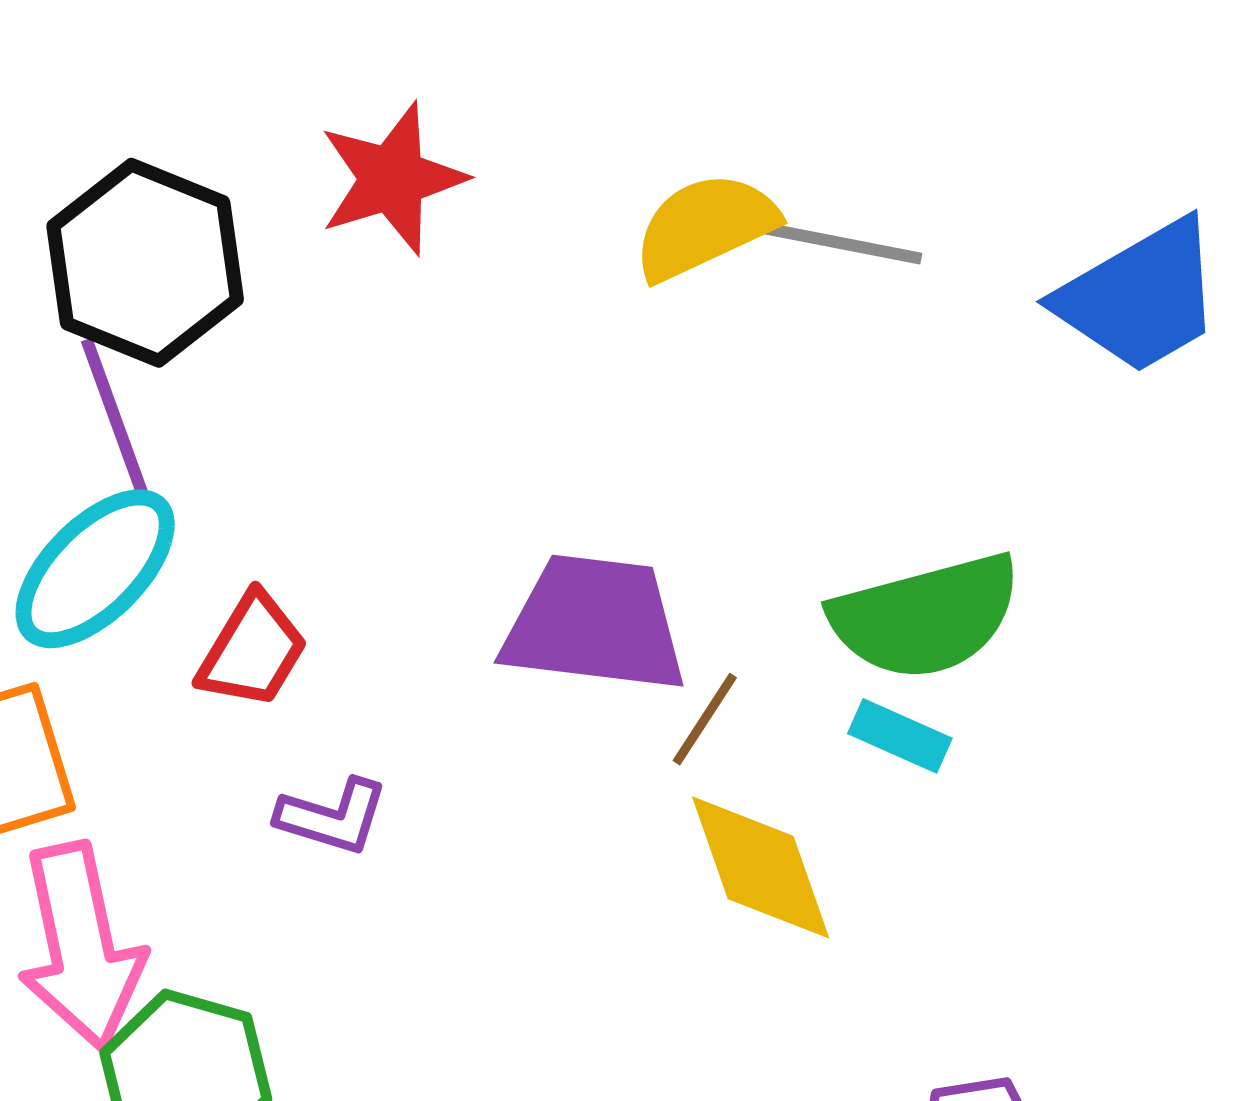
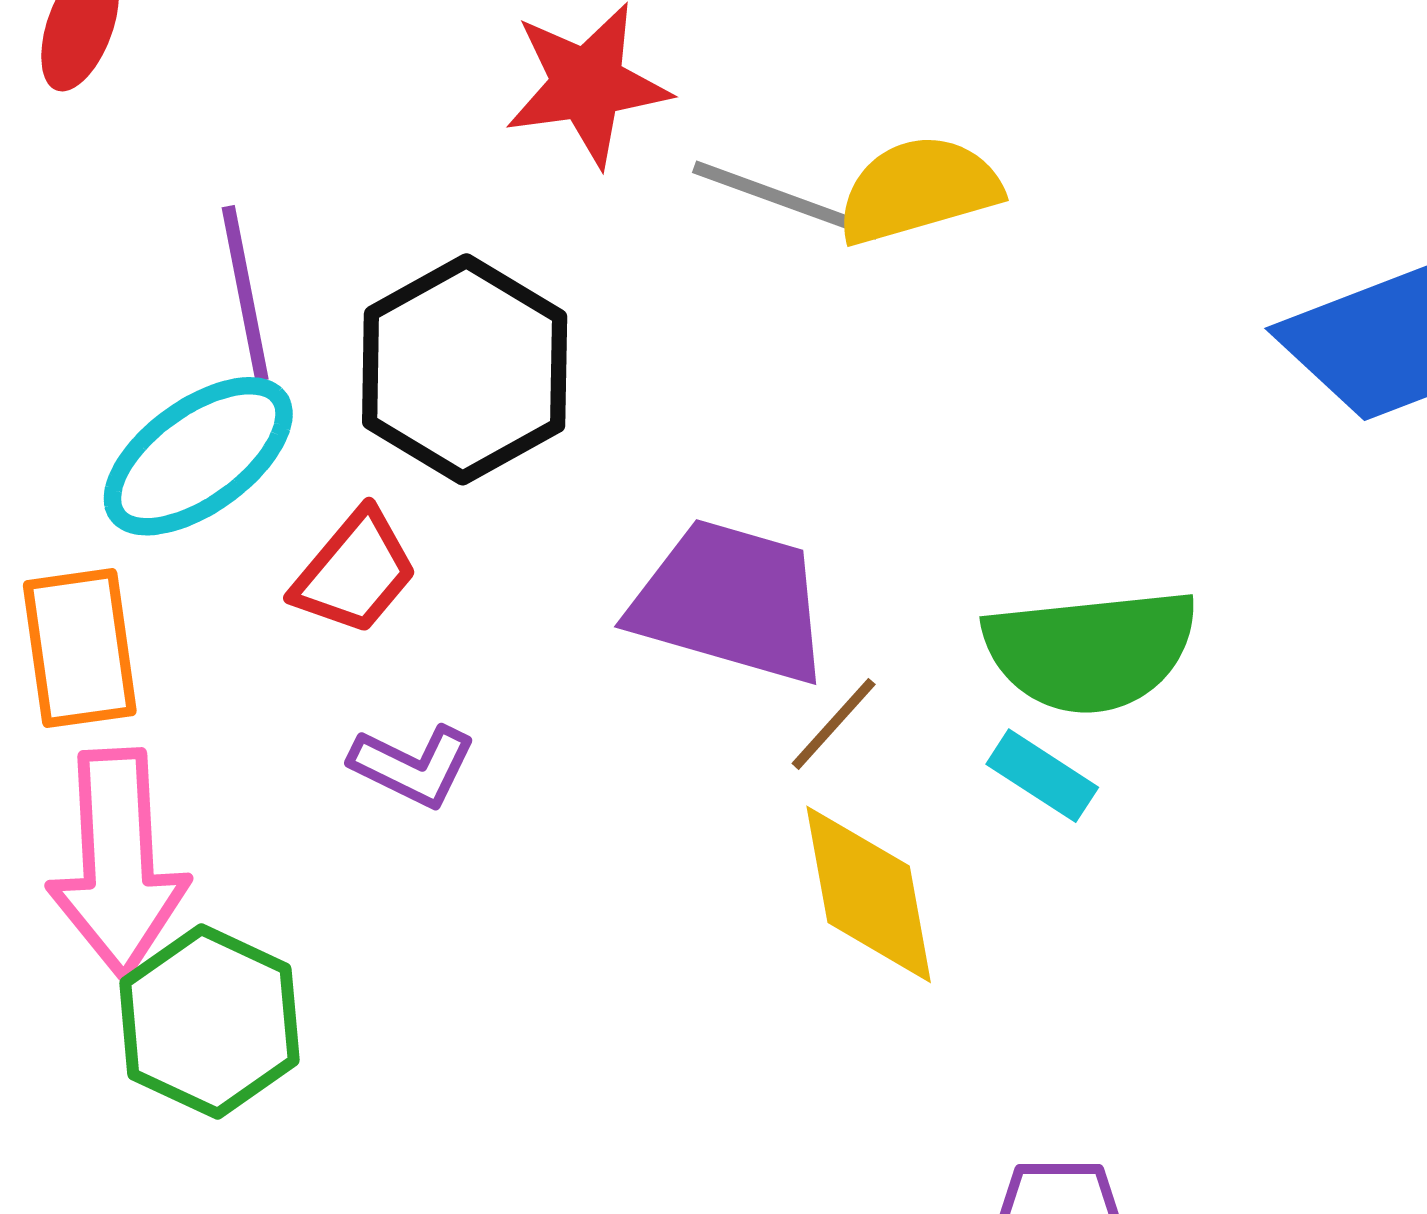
gray line: (834, 242) -> (786, 200), moved
black hexagon: (145, 263) -> (465, 369), moved

